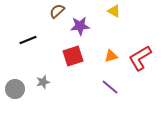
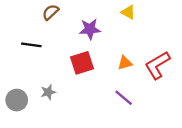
brown semicircle: (57, 11) -> (50, 12), moved
black line: (28, 40) -> (31, 45), turned 30

